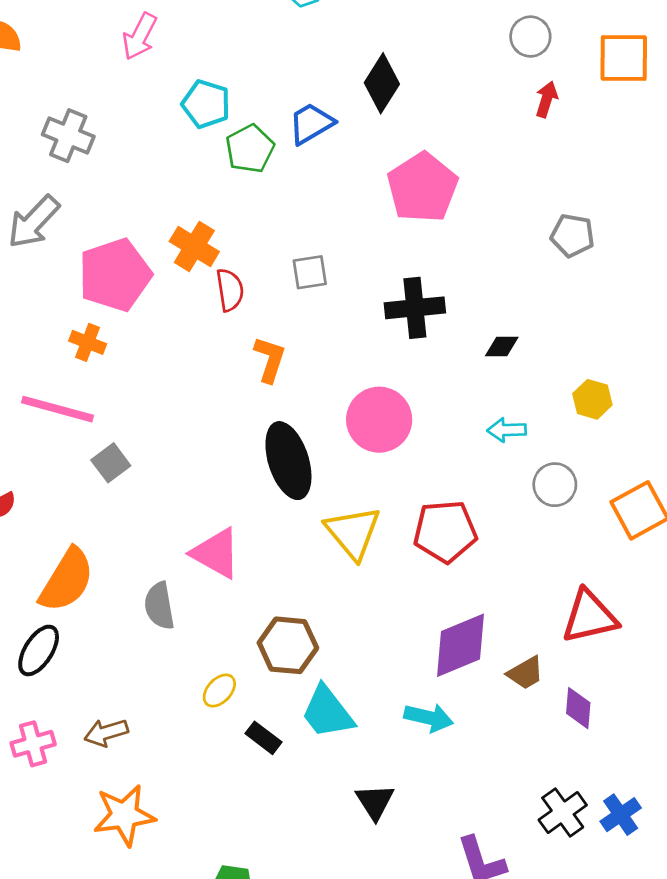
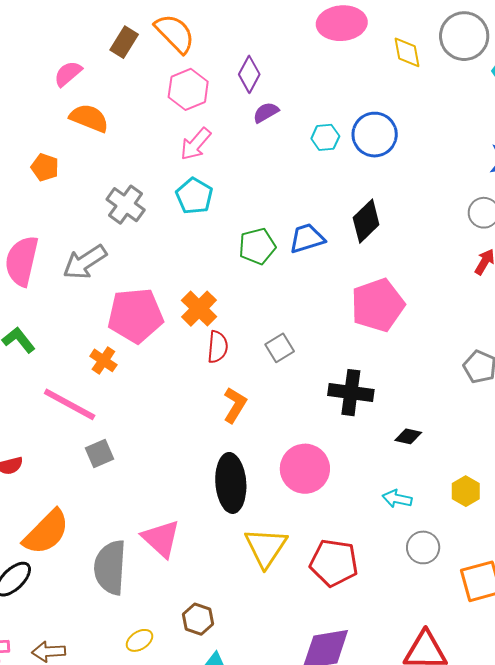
cyan pentagon: (206, 104) -> (194, 196), moved
gray square: (310, 272) -> (280, 348), turned -36
gray semicircle: (159, 606) -> (110, 567), size x1.5
brown hexagon: (288, 645) -> (198, 619), size x0.7

